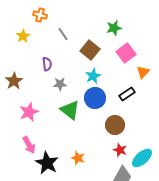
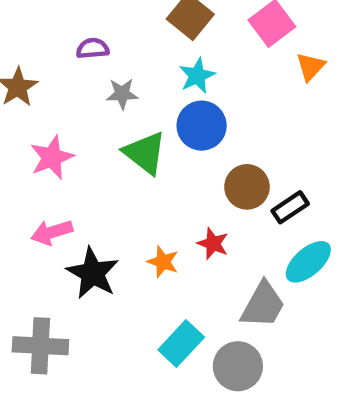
purple semicircle: (47, 64) -> (93, 48), turned -88
black rectangle: (127, 94) -> (290, 207), moved
pink arrow: (29, 145) -> (52, 232), turned 102
red star: (120, 150) -> (213, 244), moved

